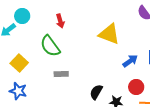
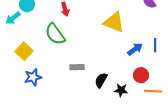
gray rectangle: (61, 74) -> (77, 67), moved
blue star: (18, 91) -> (33, 77), moved, turned -30

